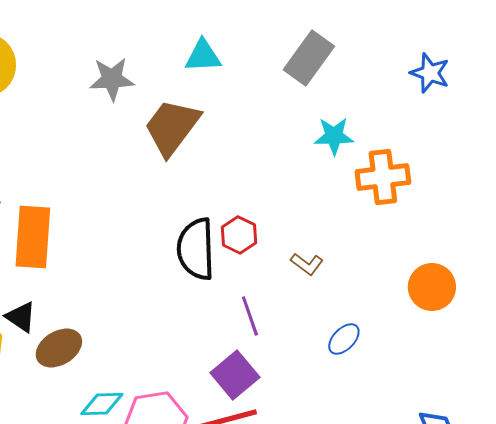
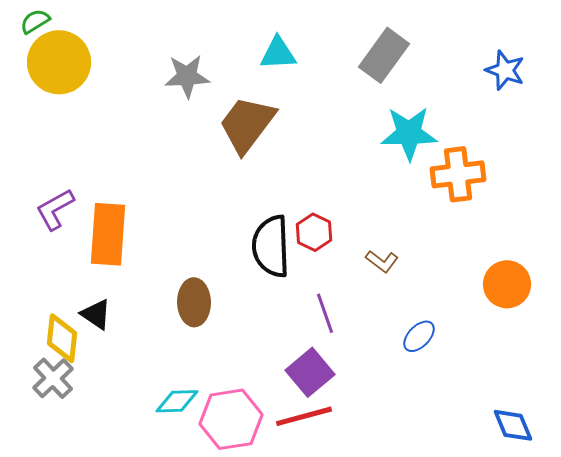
cyan star: (334, 136) -> (409, 133), size x1.4
brown ellipse: (59, 348) -> (194, 302), moved, turned -60

